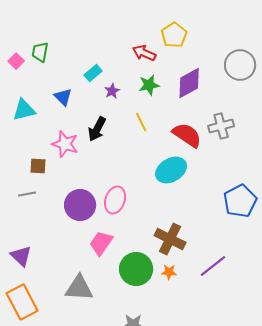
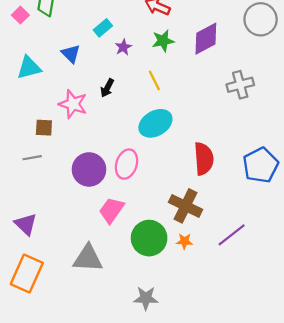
black arrow: (97, 129) -> (107, 88), size x0.7
red semicircle: (187, 135) -> (204, 159), moved, turned 52
cyan ellipse: (171, 170) -> (155, 123), moved
orange rectangle: (22, 302) -> (27, 273), turned 52

